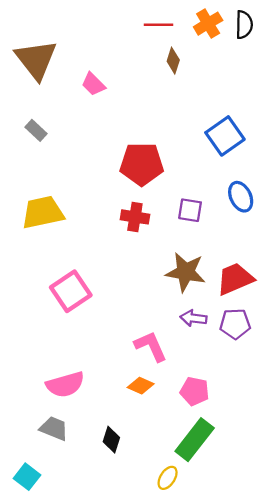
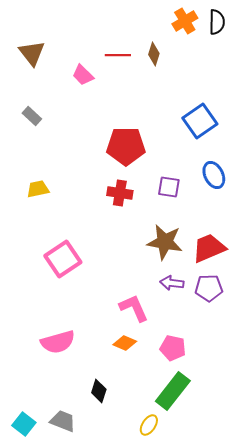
red line: (159, 25) -> (118, 55), moved
brown triangle: (36, 60) -> (32, 53), size x0.7
yellow trapezoid: (43, 212) -> (38, 189), size x0.6
gray trapezoid: (54, 428) -> (63, 421), moved

